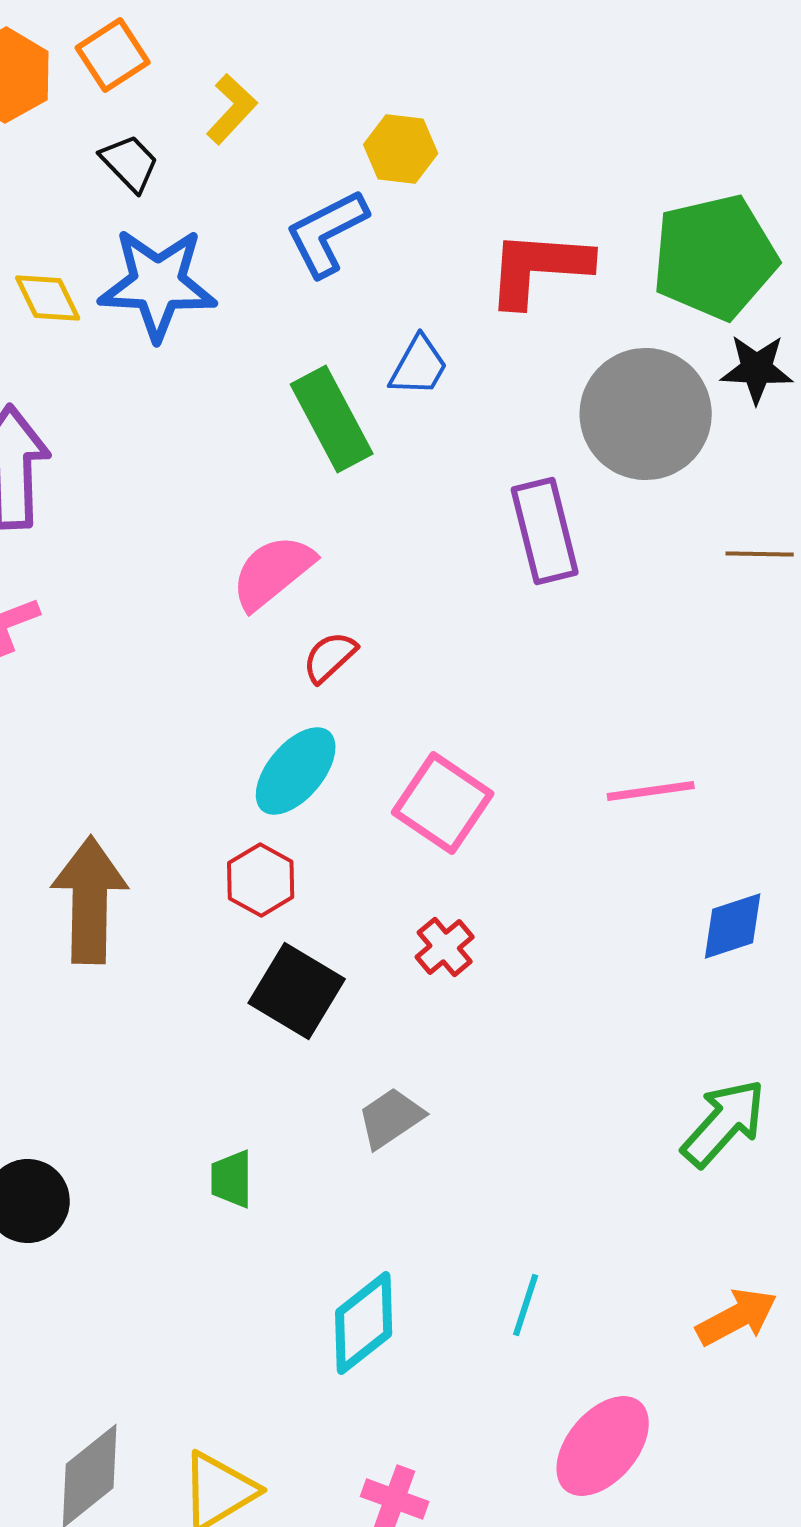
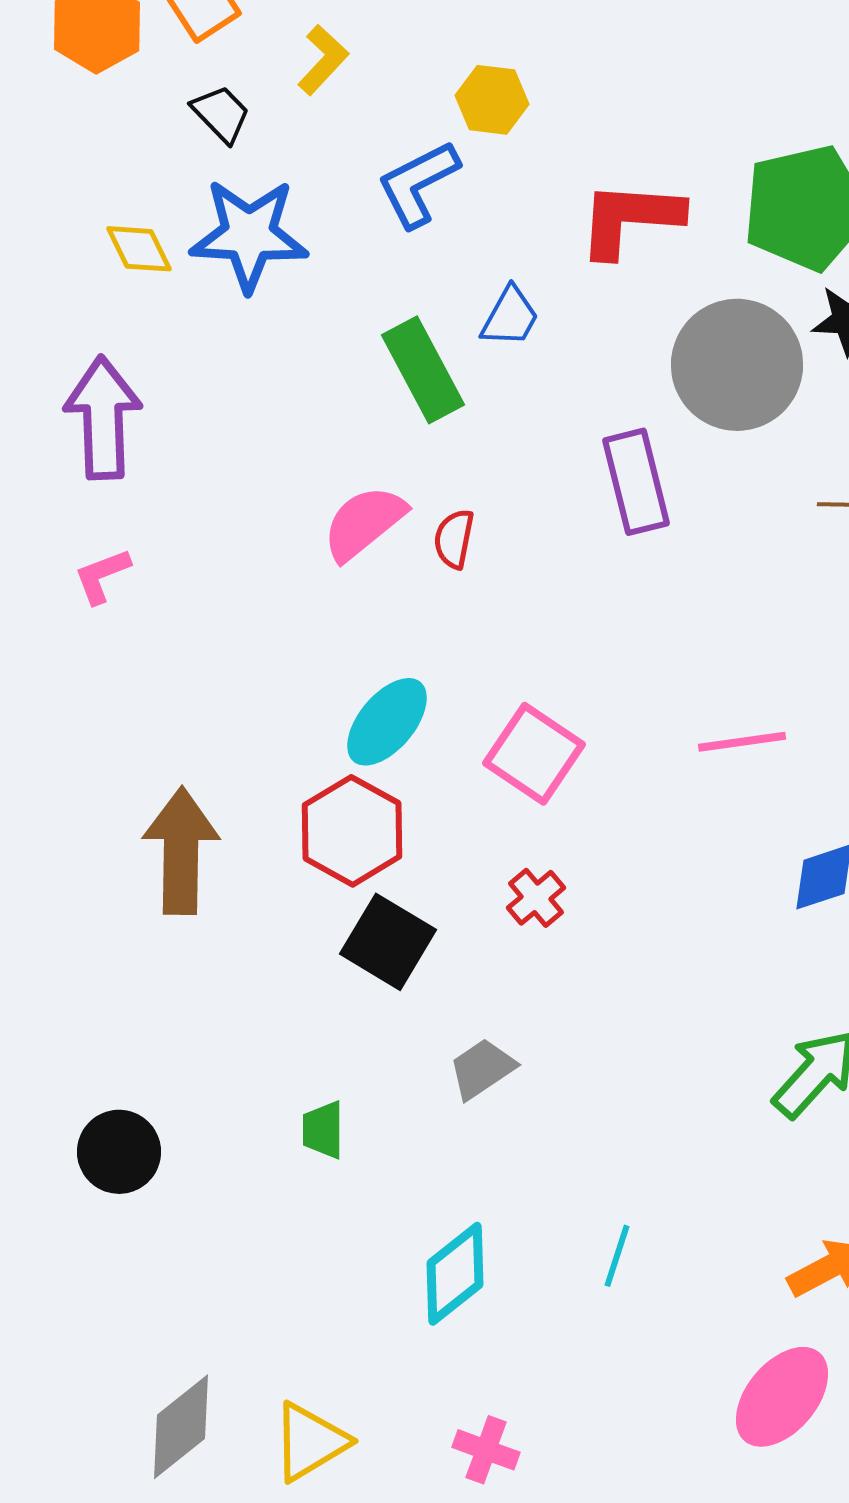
red semicircle: (330, 657) -> (454, 539), moved, turned -36
red hexagon: (261, 880) -> (352, 831), size x1.5
pink ellipse: (603, 1446) -> (782, 1397), moved

